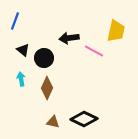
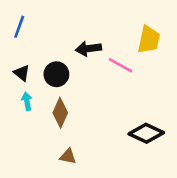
black triangle: (23, 50) -> (22, 73), moved
black diamond: (84, 119) -> (146, 133), moved

